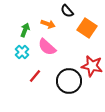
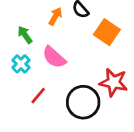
orange arrow: (48, 24) -> (55, 16), moved, turned -80
green arrow: (25, 30) -> (25, 35), turned -56

